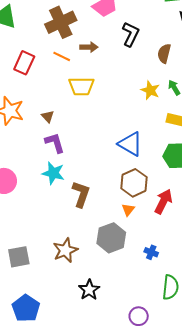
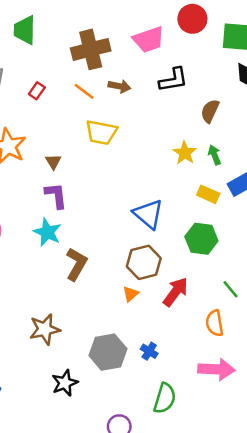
black L-shape: (131, 34) -> (173, 80), turned 45
red rectangle: (24, 63) -> (37, 91), size x0.6
gray hexagon: (111, 238) -> (108, 352), moved

